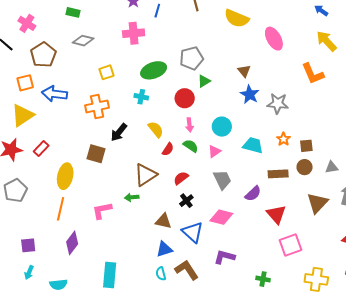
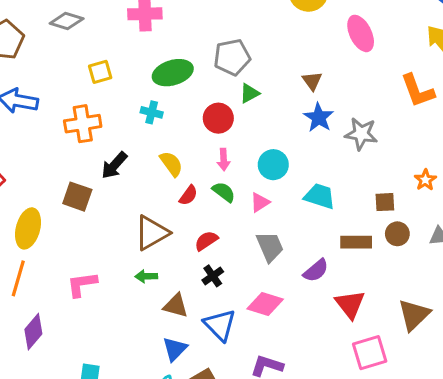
orange star: (283, 139) -> (425, 180), moved
brown square: (306, 146) -> (385, 202), moved
green arrow: (132, 197) -> (146, 276), moved
brown triangle: (317, 203) -> (414, 315), moved
blue triangle: (164, 249) -> (175, 349), turned -30

